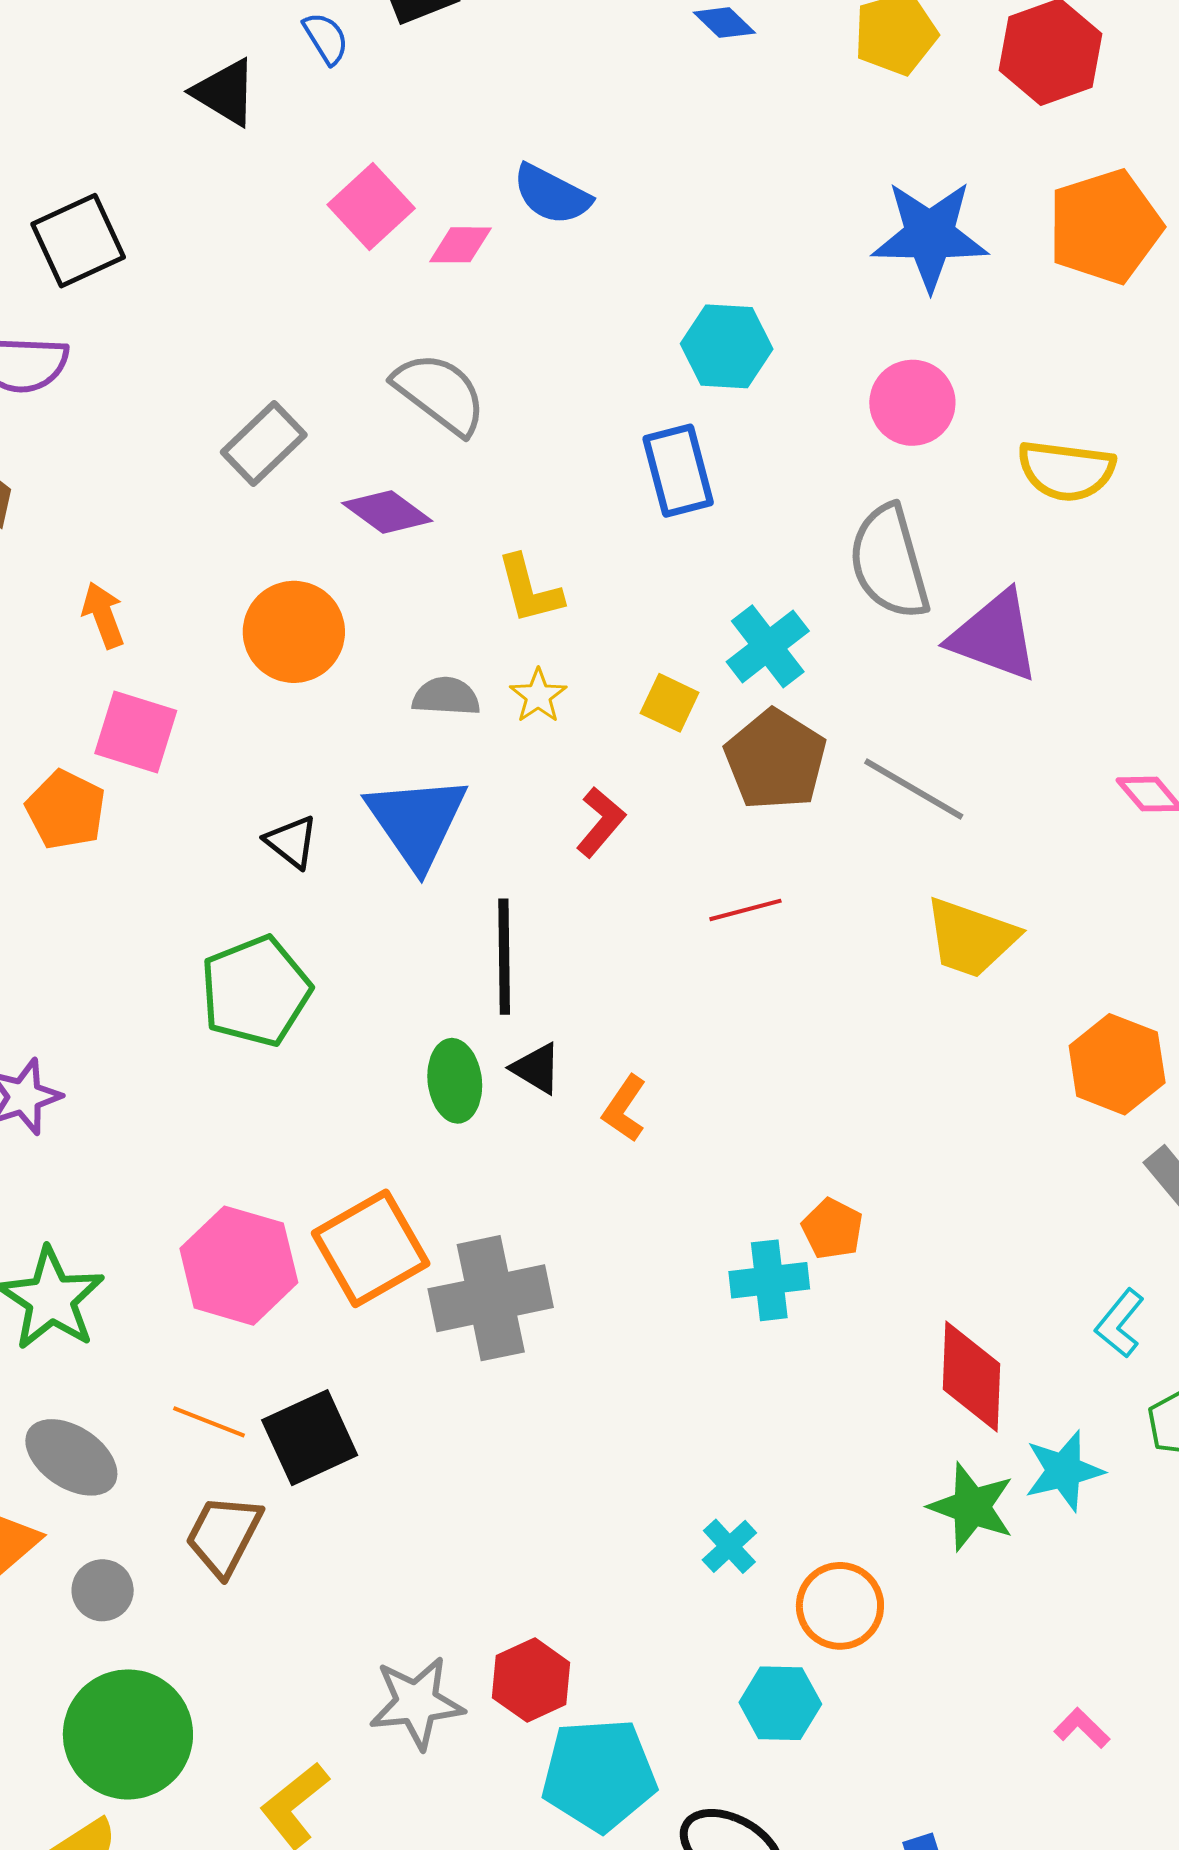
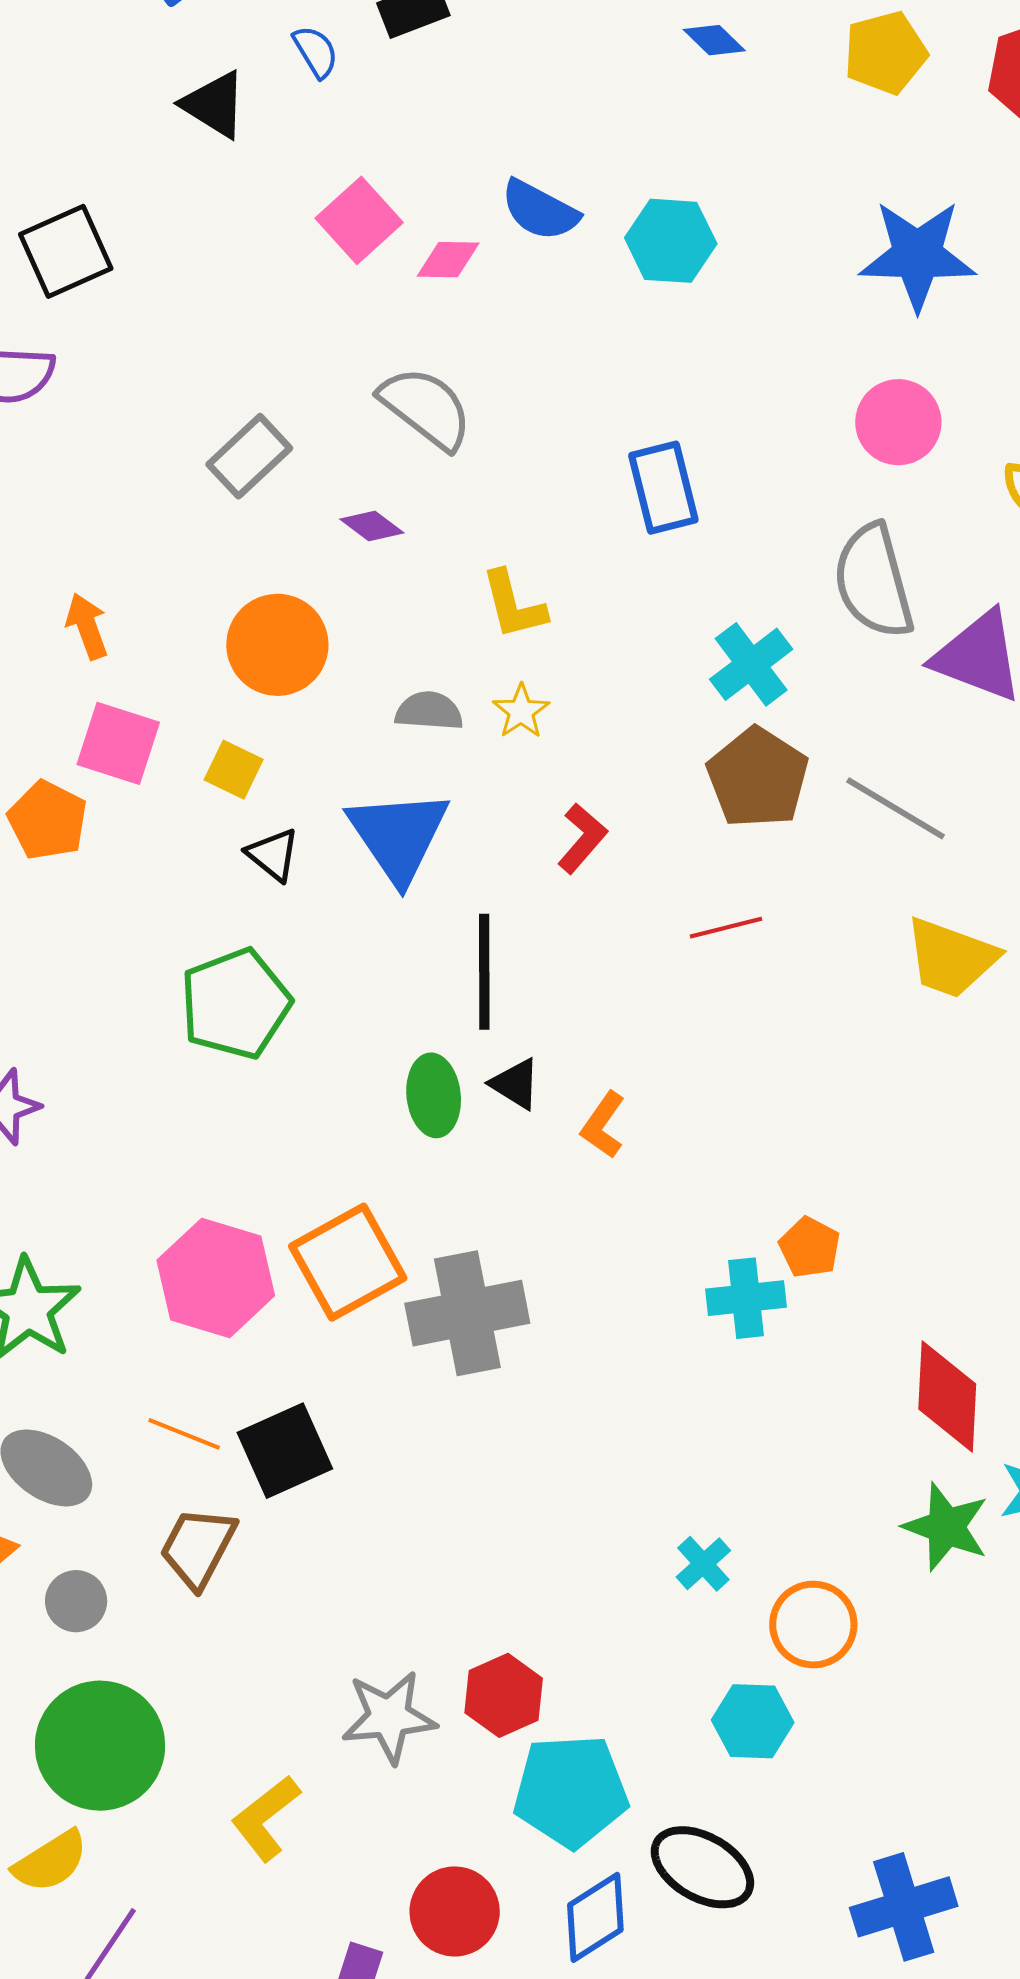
cyan hexagon: (727, 346) -> (671, 241), moved
purple diamond: (387, 512) -> (372, 526), size x0.7
yellow square: (670, 703) -> (234, 770), moved

